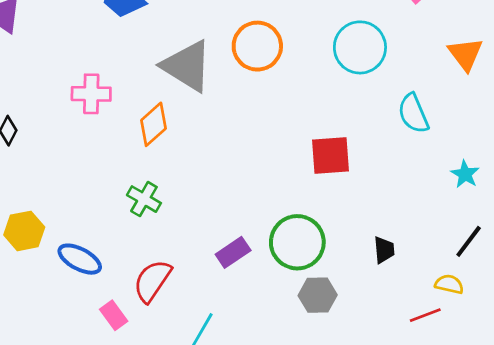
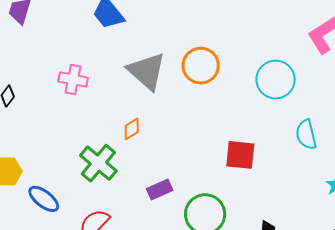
orange diamond: (154, 124) -> (132, 129), moved, size x0.7
green cross: (144, 199) -> (98, 163), size x1.5
purple rectangle: (233, 252) -> (160, 190), moved

